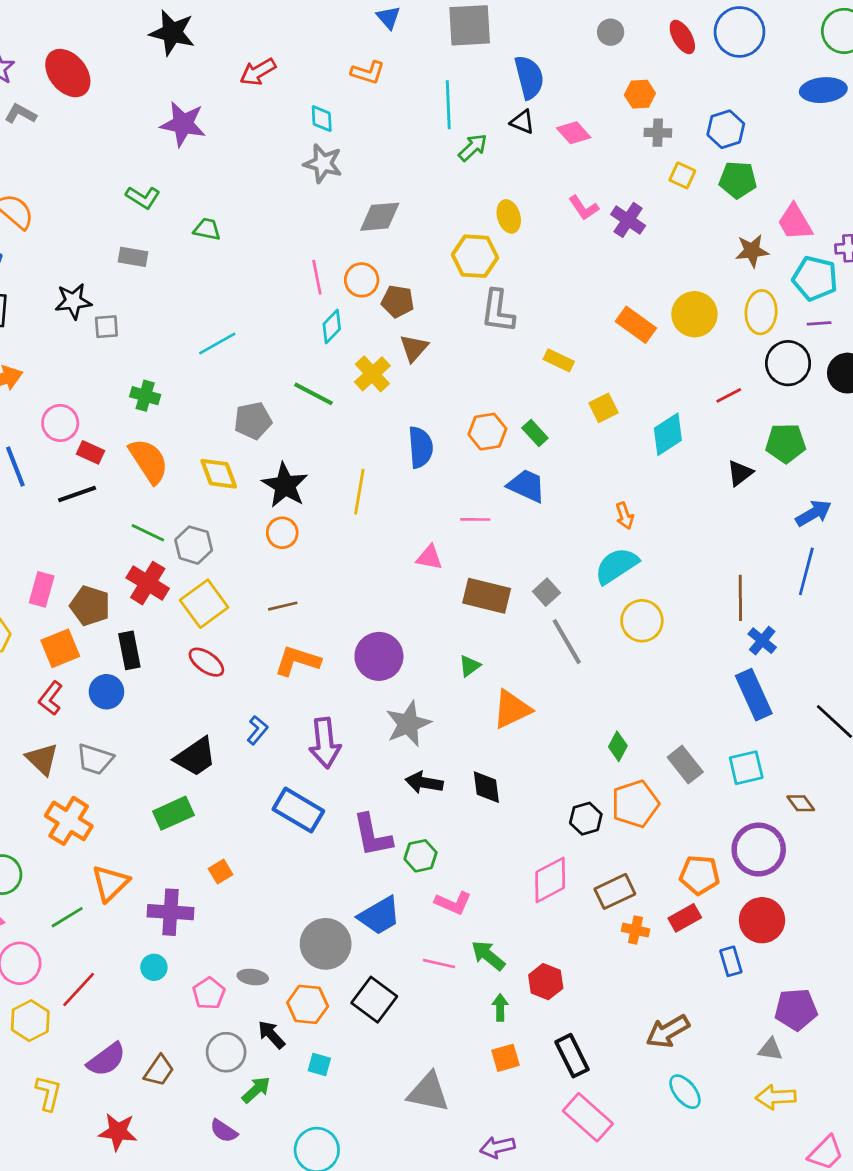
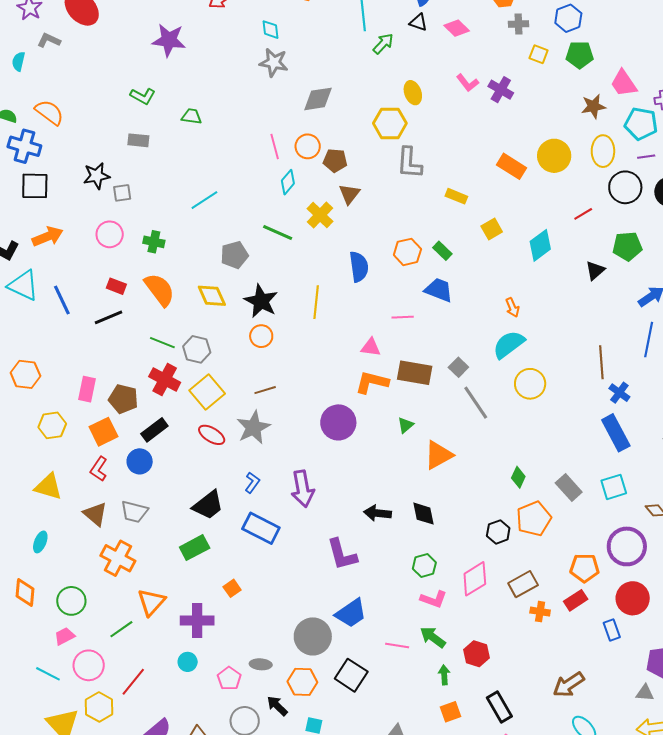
pink circle: (60, 423) -> (110, 234), moved
black rectangle: (129, 650) -> (154, 430), turned 68
orange L-shape: (297, 661) -> (372, 382), moved
gray star: (408, 724) -> (253, 427), moved
blue rectangle: (298, 810) -> (261, 528), moved
green hexagon: (421, 856) -> (424, 566), moved
pink L-shape: (453, 903) -> (434, 599), moved

